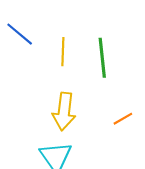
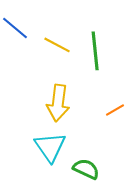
yellow line: (63, 52) -> (57, 45), turned -64

